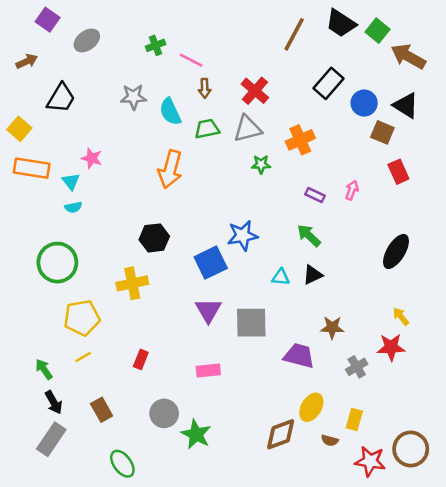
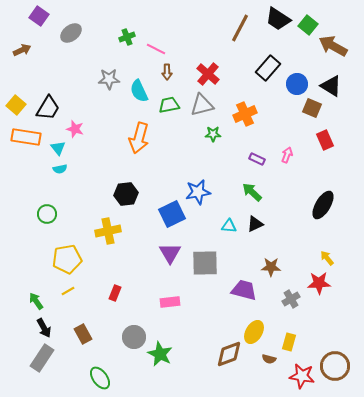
black trapezoid: (61, 98) -> (48, 108), moved
green circle: (57, 263) -> (47, 214), size x0.6

